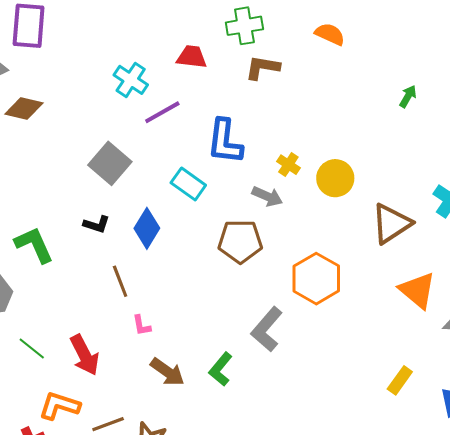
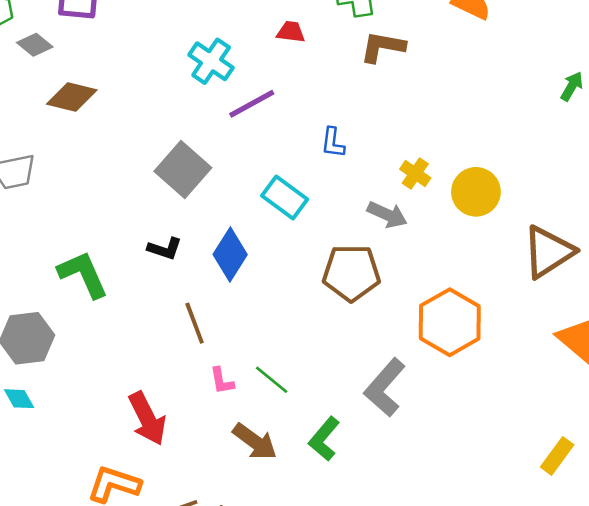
red trapezoid: (192, 57) -> (291, 32), size x0.7
blue L-shape: (225, 142) -> (333, 143), size x0.5
green line: (32, 348) -> (272, 380), moved

